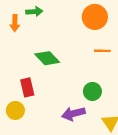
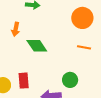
orange arrow: (15, 23) -> (16, 29), moved
red rectangle: (27, 87) -> (24, 81), moved

